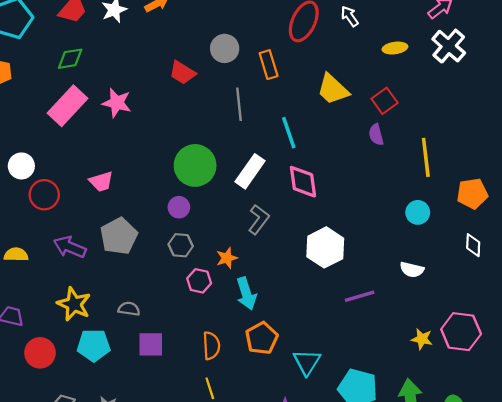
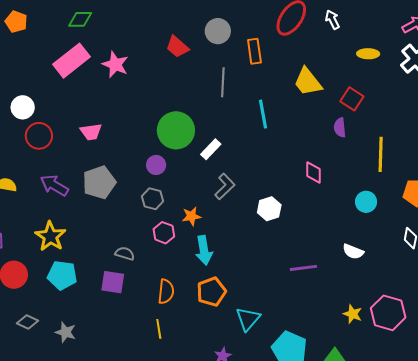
red square: (385, 101) -> (352, 99), turned -30
white rectangle: (250, 171) -> (211, 149), moved, size x0.7
pink diamond: (303, 182) -> (314, 172), moved, size x0.7
white hexagon: (325, 247) -> (269, 209), moved, size x0.7
gray semicircle: (129, 309) -> (125, 254), moved

